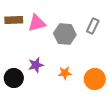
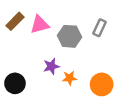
brown rectangle: (14, 20) -> (15, 21), turned -42
purple star: (36, 65) -> (51, 66), moved

